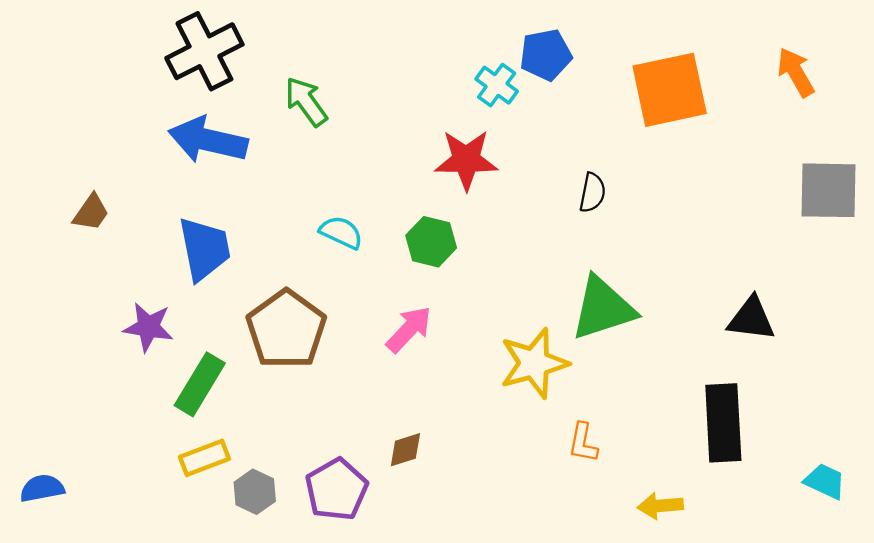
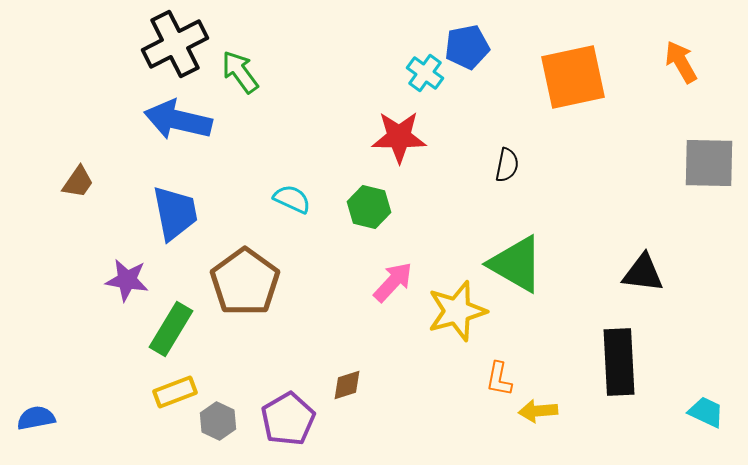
green arrow: (306, 101) -> (240, 72), moved
green triangle: (603, 308) -> (516, 264), turned 48
pink arrow: (409, 329) -> (393, 282), moved
yellow arrow: (660, 506) -> (538, 411), moved

